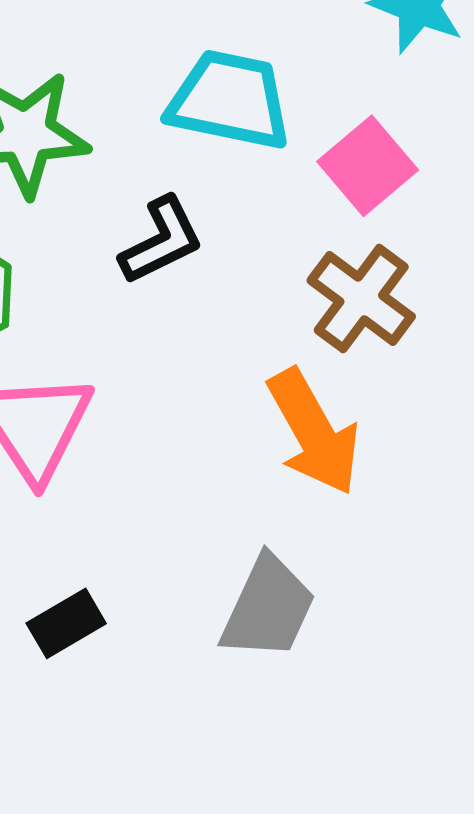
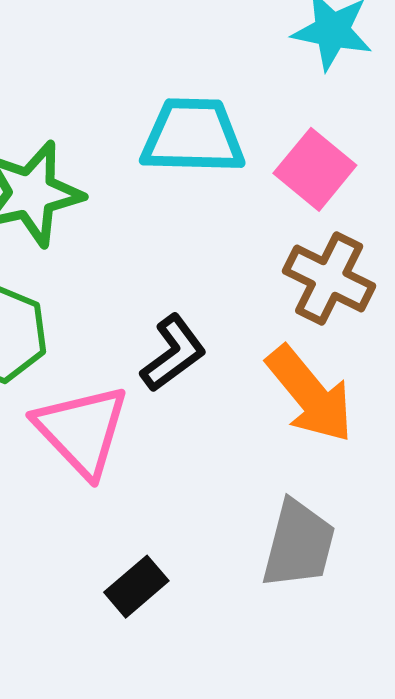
black L-shape: (161, 241) -> (173, 353), moved

